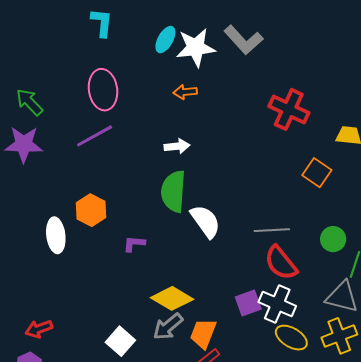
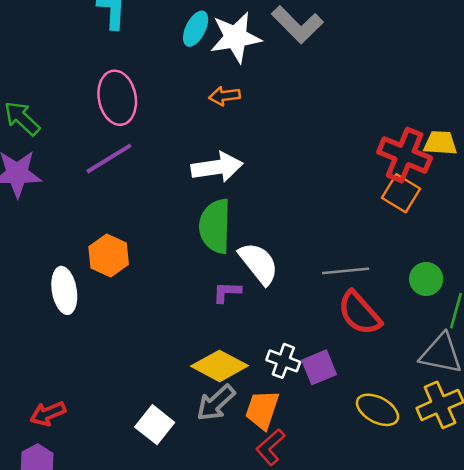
red cross: (289, 109) -> (405, 155), moved
white arrow: (177, 146) -> (217, 167), size x1.5
purple L-shape: (134, 244) -> (227, 292), moved
white cross: (277, 304) -> (283, 361), moved, size x0.7

